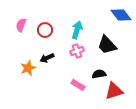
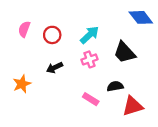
cyan arrow: (77, 30) -> (89, 35), turned 30
orange star: (28, 68) -> (22, 84), moved

